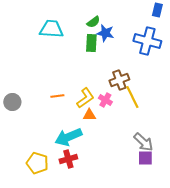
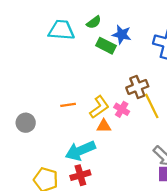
green semicircle: (93, 22) -> (94, 22), moved
green rectangle: (91, 43) -> (106, 46), turned -66
gray circle: (12, 102) -> (26, 123), moved

